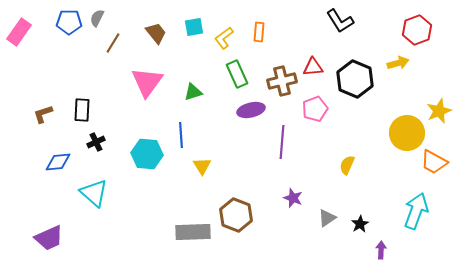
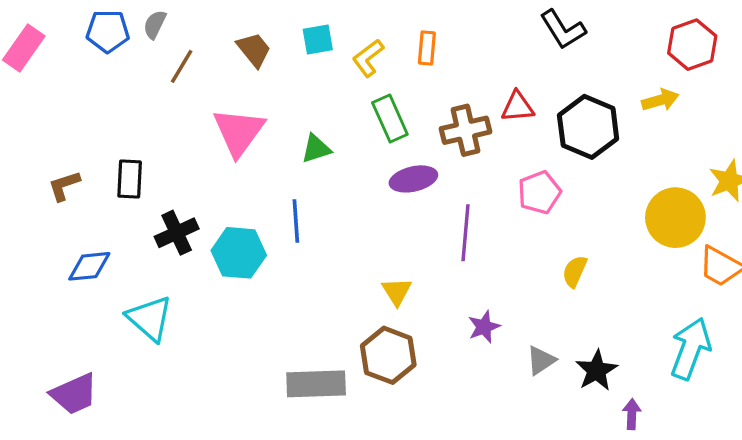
pink pentagon: (315, 109) -> (539, 192), moved
black cross: (96, 142) -> (177, 233), moved, size x1.4
yellow triangle: (202, 166) -> (397, 291), moved
purple star: (293, 198) -> (484, 327), turned 30
black star: (360, 224) -> (596, 370), size x1.4

